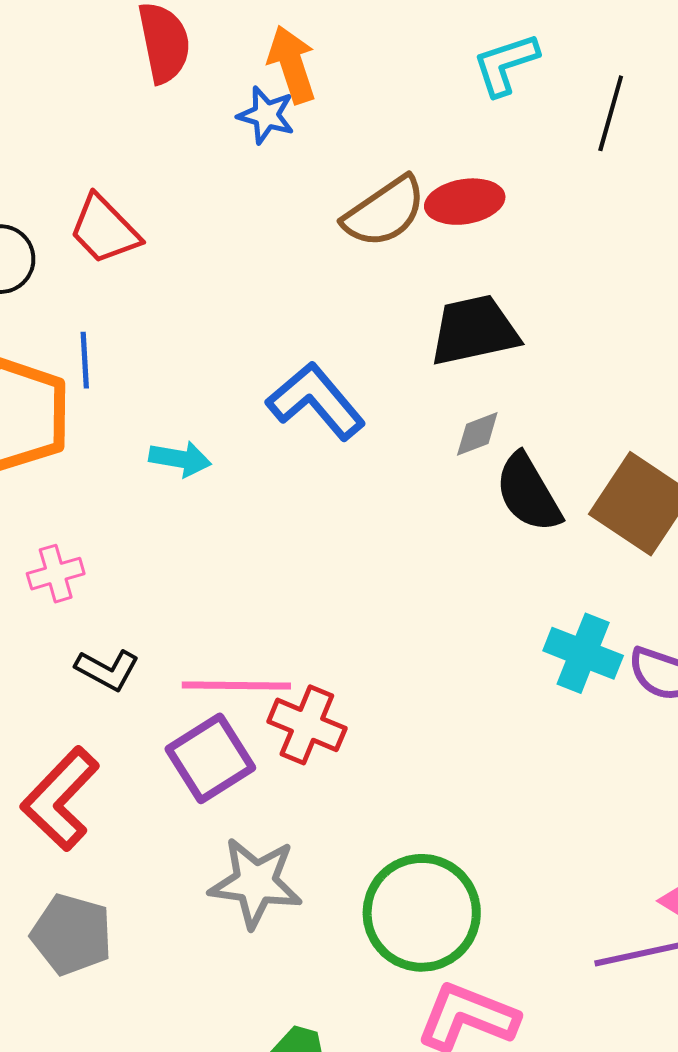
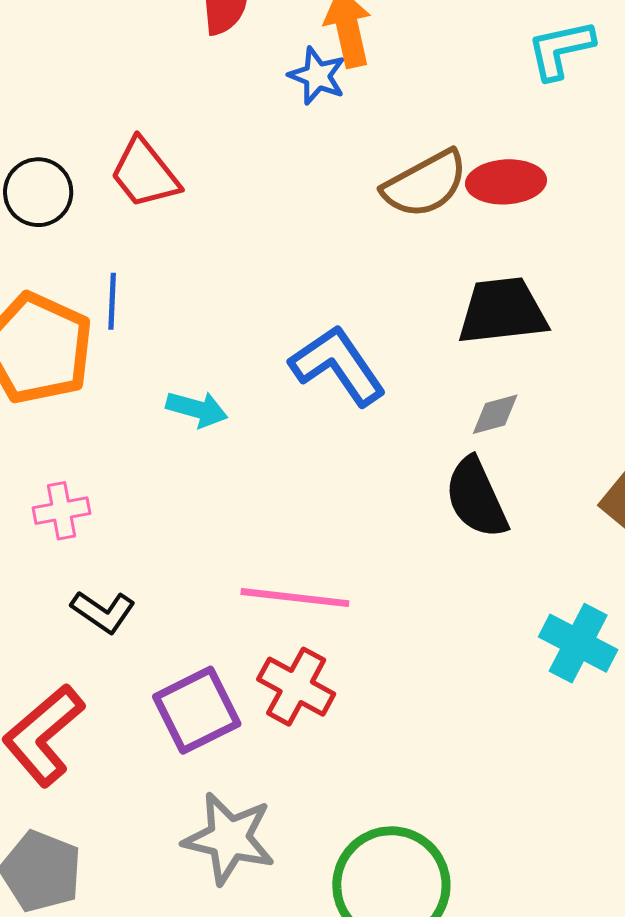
black semicircle: (528, 493) -> (476, 498), moved
pink line: (236, 686) -> (295, 598), moved

